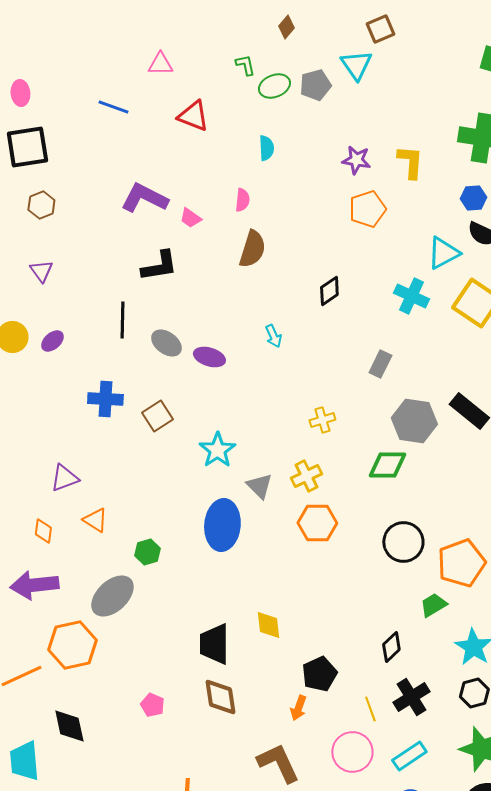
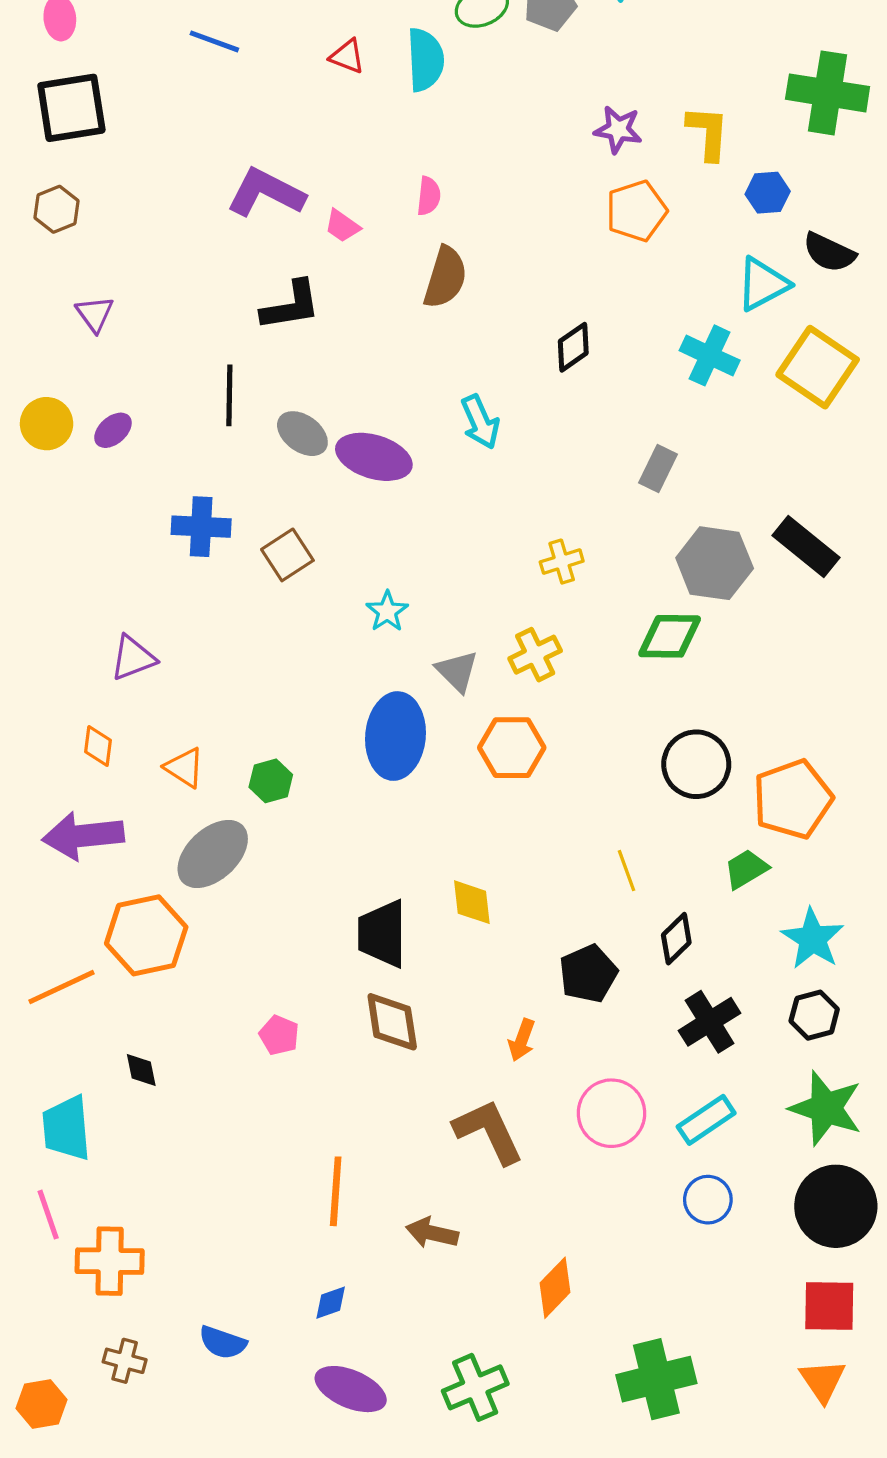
red triangle: (193, 116) -> (347, 56), size x0.7
cyan semicircle: (266, 148) -> (425, 60), moved, size x1.5
blue hexagon: (473, 198) -> (768, 193), moved
brown hexagon: (41, 205) -> (56, 209), moved
cyan arrow: (273, 336) -> (480, 422), size x1.4
purple ellipse: (209, 357) -> (374, 457), size x1.4
cyan star: (217, 450) -> (387, 611), size x0.7
orange triangle: (95, 520) -> (184, 768), moved
orange hexagon: (317, 523) -> (512, 748), moved
black pentagon: (319, 674) -> (588, 974), moved
yellow line: (370, 709) -> (626, 871), moved
black diamond: (69, 726) -> (141, 1070), size x0.6

